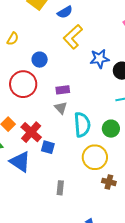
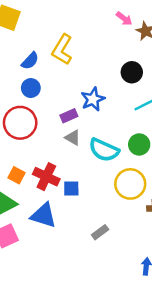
blue semicircle: (65, 12) -> (30, 61), moved
blue star: (100, 59) -> (93, 99), moved
cyan semicircle: (82, 125) -> (104, 150), turned 135
gray rectangle: (60, 188) -> (100, 232), turned 64

